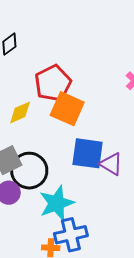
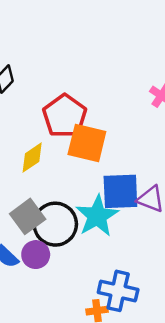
cyan star: (57, 203) -> (97, 216), moved
blue cross: (71, 235) -> (118, 291), turned 36

